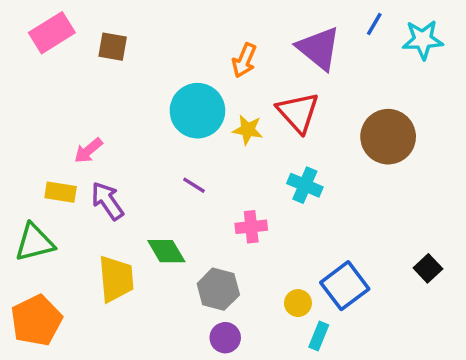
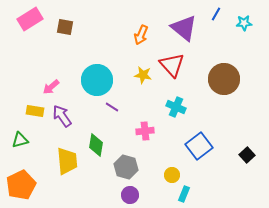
cyan star: (423, 40) -> (244, 23), size x0.7
cyan circle: (197, 111) -> (97, 80), moved
green triangle: (35, 242) -> (20, 140), size x0.7
green diamond: (166, 251) -> (96, 145), turned 40
blue square: (345, 286) -> (199, 146), moved

